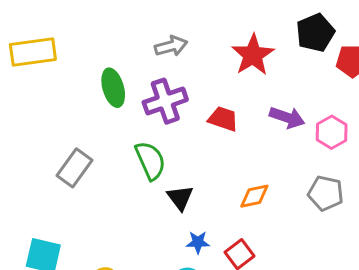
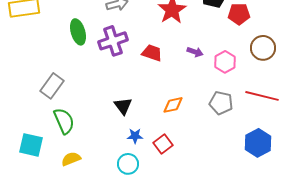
purple arrow: (287, 117) -> (195, 52), size x0.7
green semicircle: (150, 161) -> (64, 121), moved

